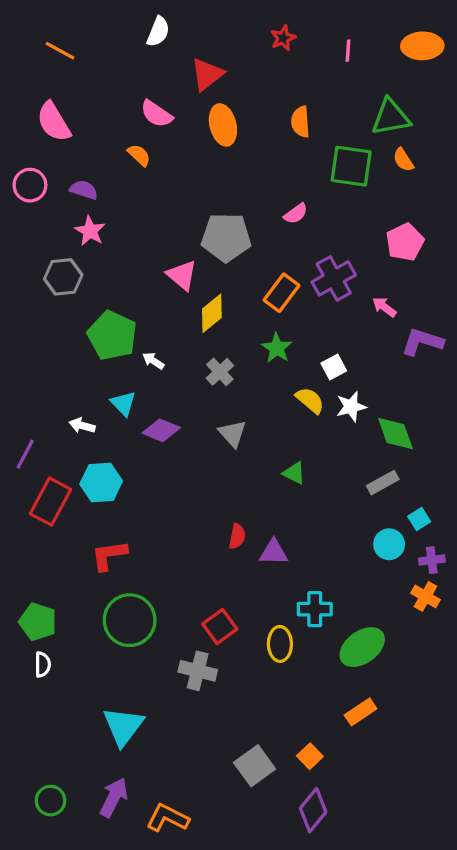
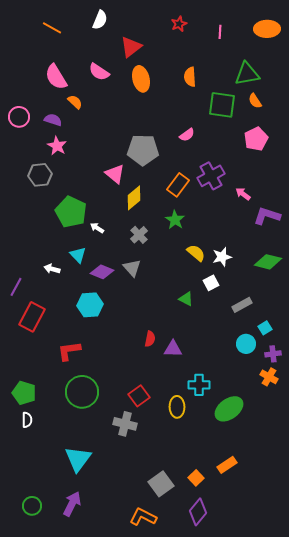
orange line: (60, 51) -> (52, 28), moved
pink semicircle: (54, 122) -> (56, 77), moved
orange semicircle: (139, 155) -> (75, 102), moved
pink pentagon: (405, 242) -> (256, 139), moved
white square: (334, 367) -> (211, 283), moved
gray triangle: (232, 433) -> (132, 268), moved
green diamond: (395, 433) -> (268, 262), moved, turned -56
cyan hexagon: (101, 483) -> (90, 305), moved
orange rectangle: (361, 712) -> (227, 465), moved
orange L-shape: (168, 818) -> (143, 517), moved

